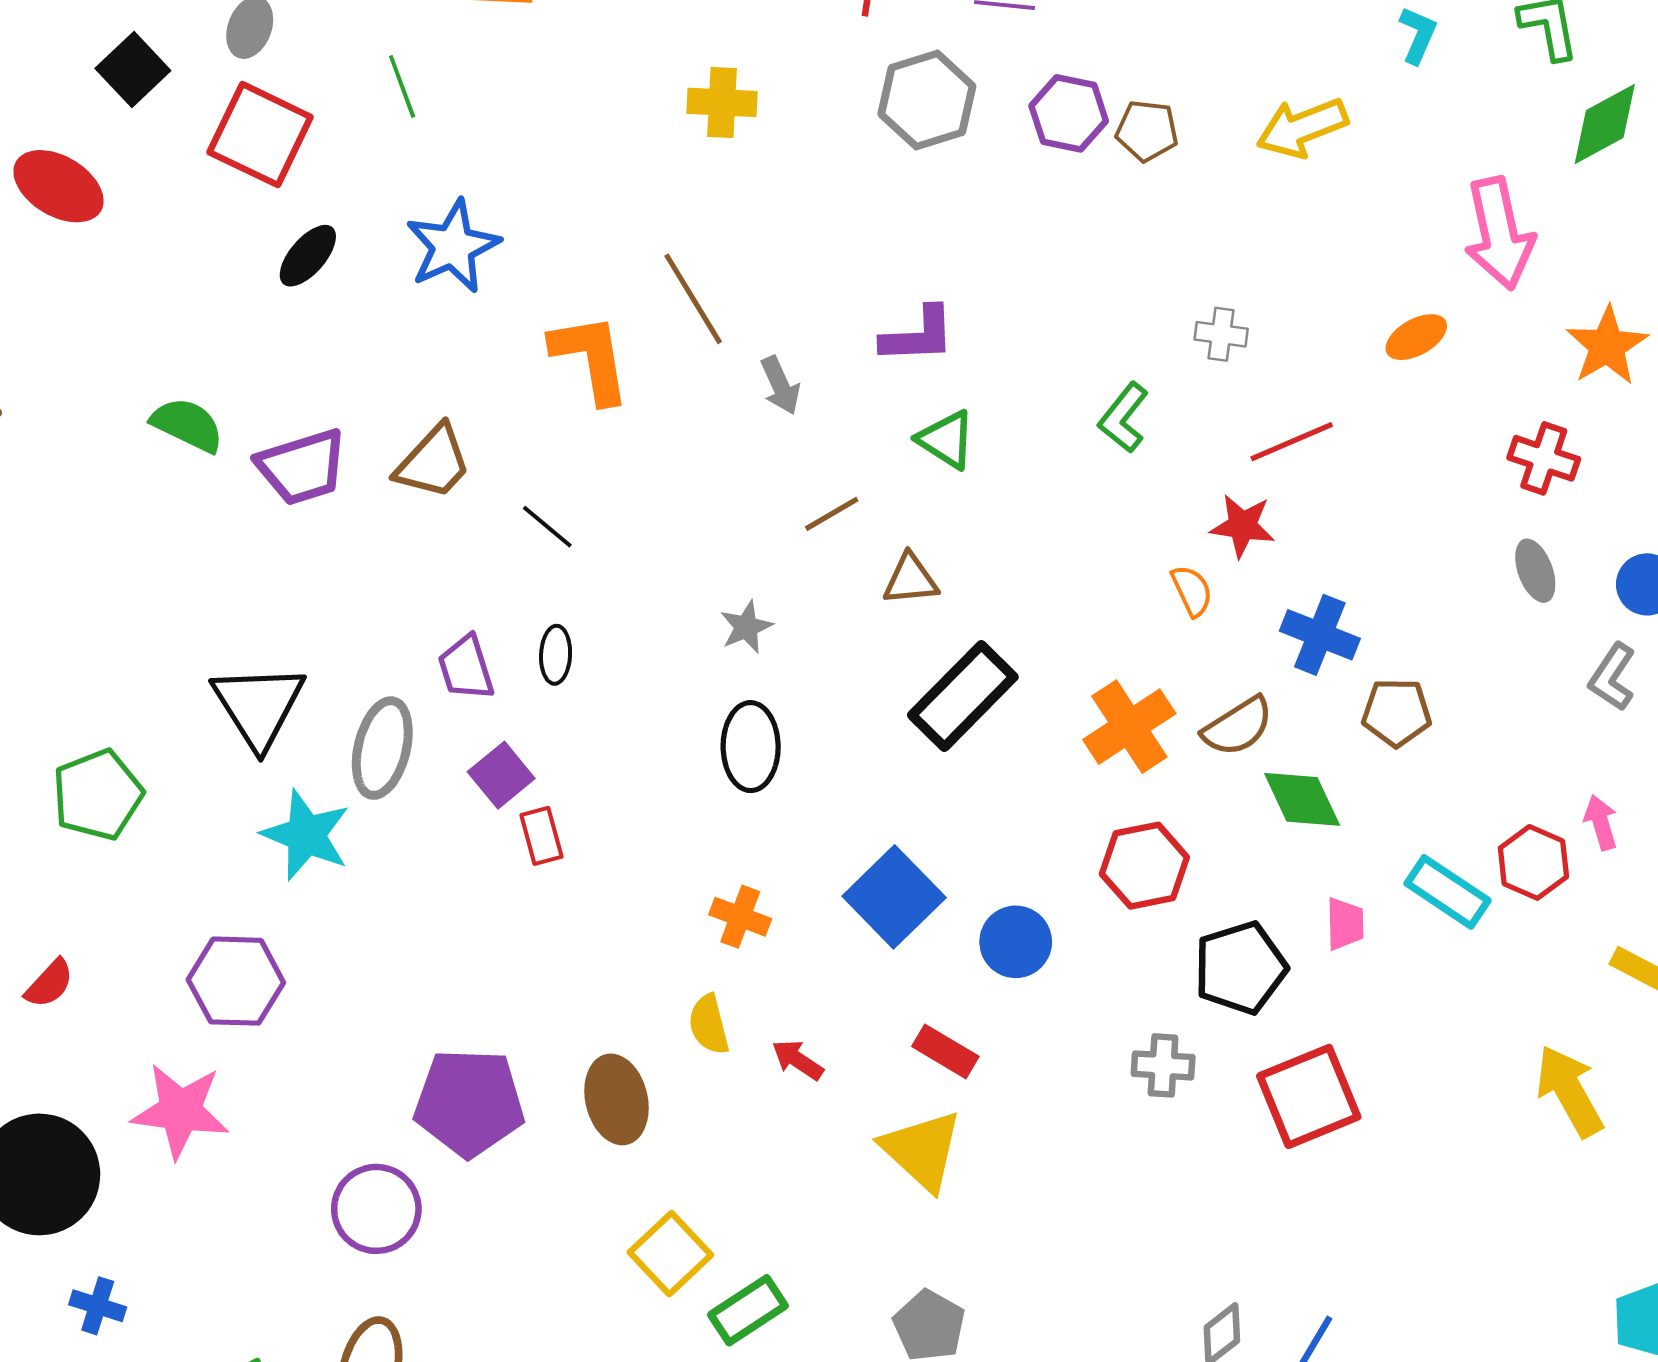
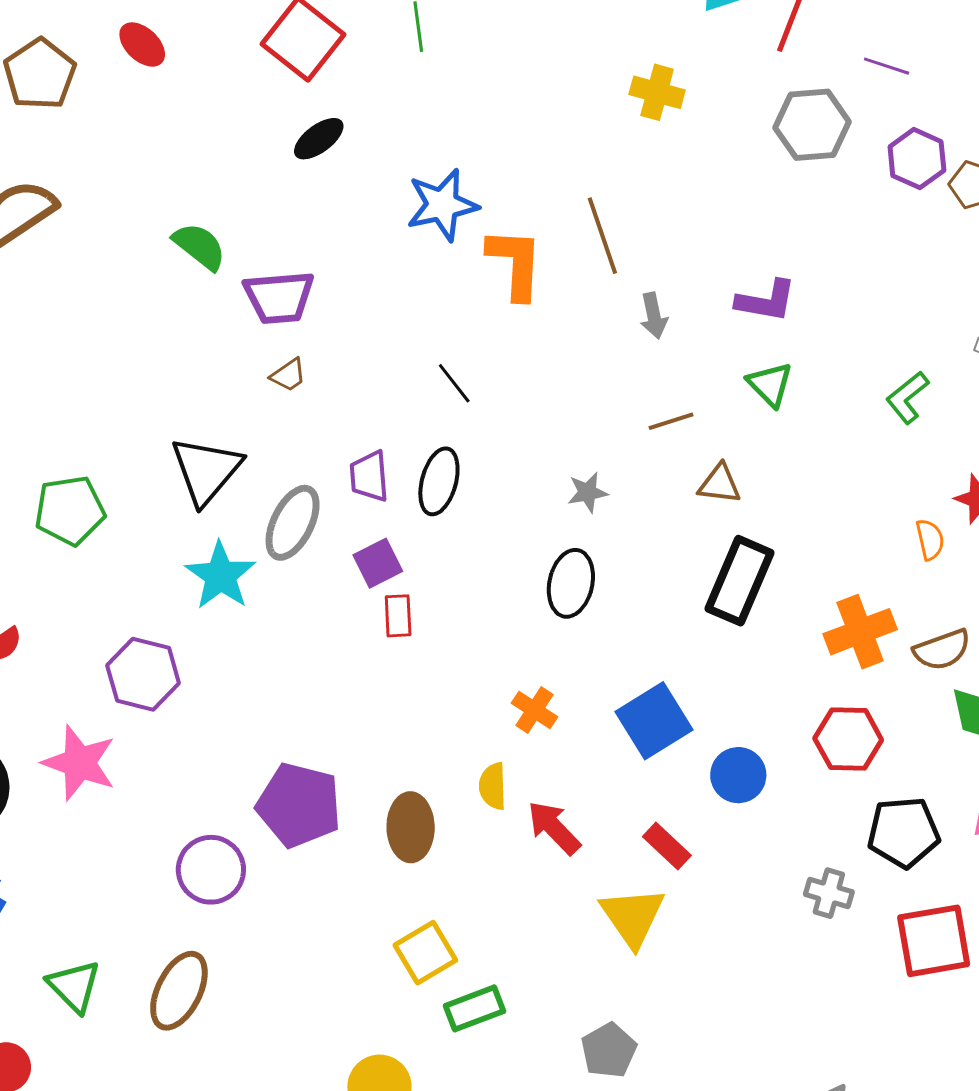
red ellipse: (59, 186) -> (142, 44), size x0.7
blue star: (453, 246) -> (442, 205), moved
brown trapezoid: (433, 462) -> (288, 375), moved, size x0.6
black ellipse: (556, 655) -> (439, 481), size x1.5
black rectangle: (963, 696) -> (740, 581), turned -34
red arrow: (798, 1060) -> (554, 828), size x1.5

